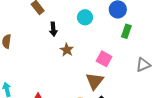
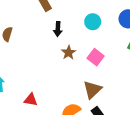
pink square: (104, 59) -> (96, 57), moved

